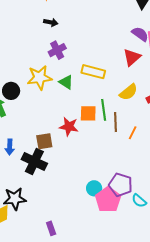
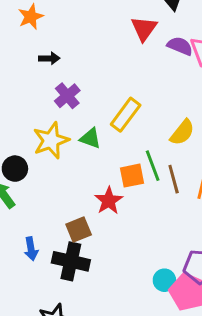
red triangle: (132, 57) -> (144, 29), moved
yellow rectangle: (93, 72) -> (126, 115), turned -55
red star: (69, 127) -> (109, 201), turned -30

